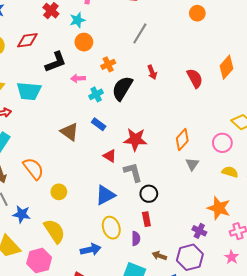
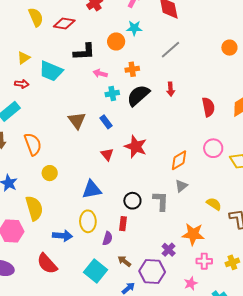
cyan star: (77, 20) -> (134, 28), moved
pink circle: (222, 143) -> (213, 148), moved
gray L-shape: (133, 172) -> (161, 201), moved
orange star: (219, 208) -> (193, 234), turned -30

